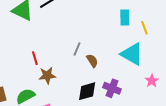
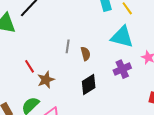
brown semicircle: (92, 61) -> (86, 54), turned 32
purple cross: (112, 88) -> (122, 69), moved, turned -30

